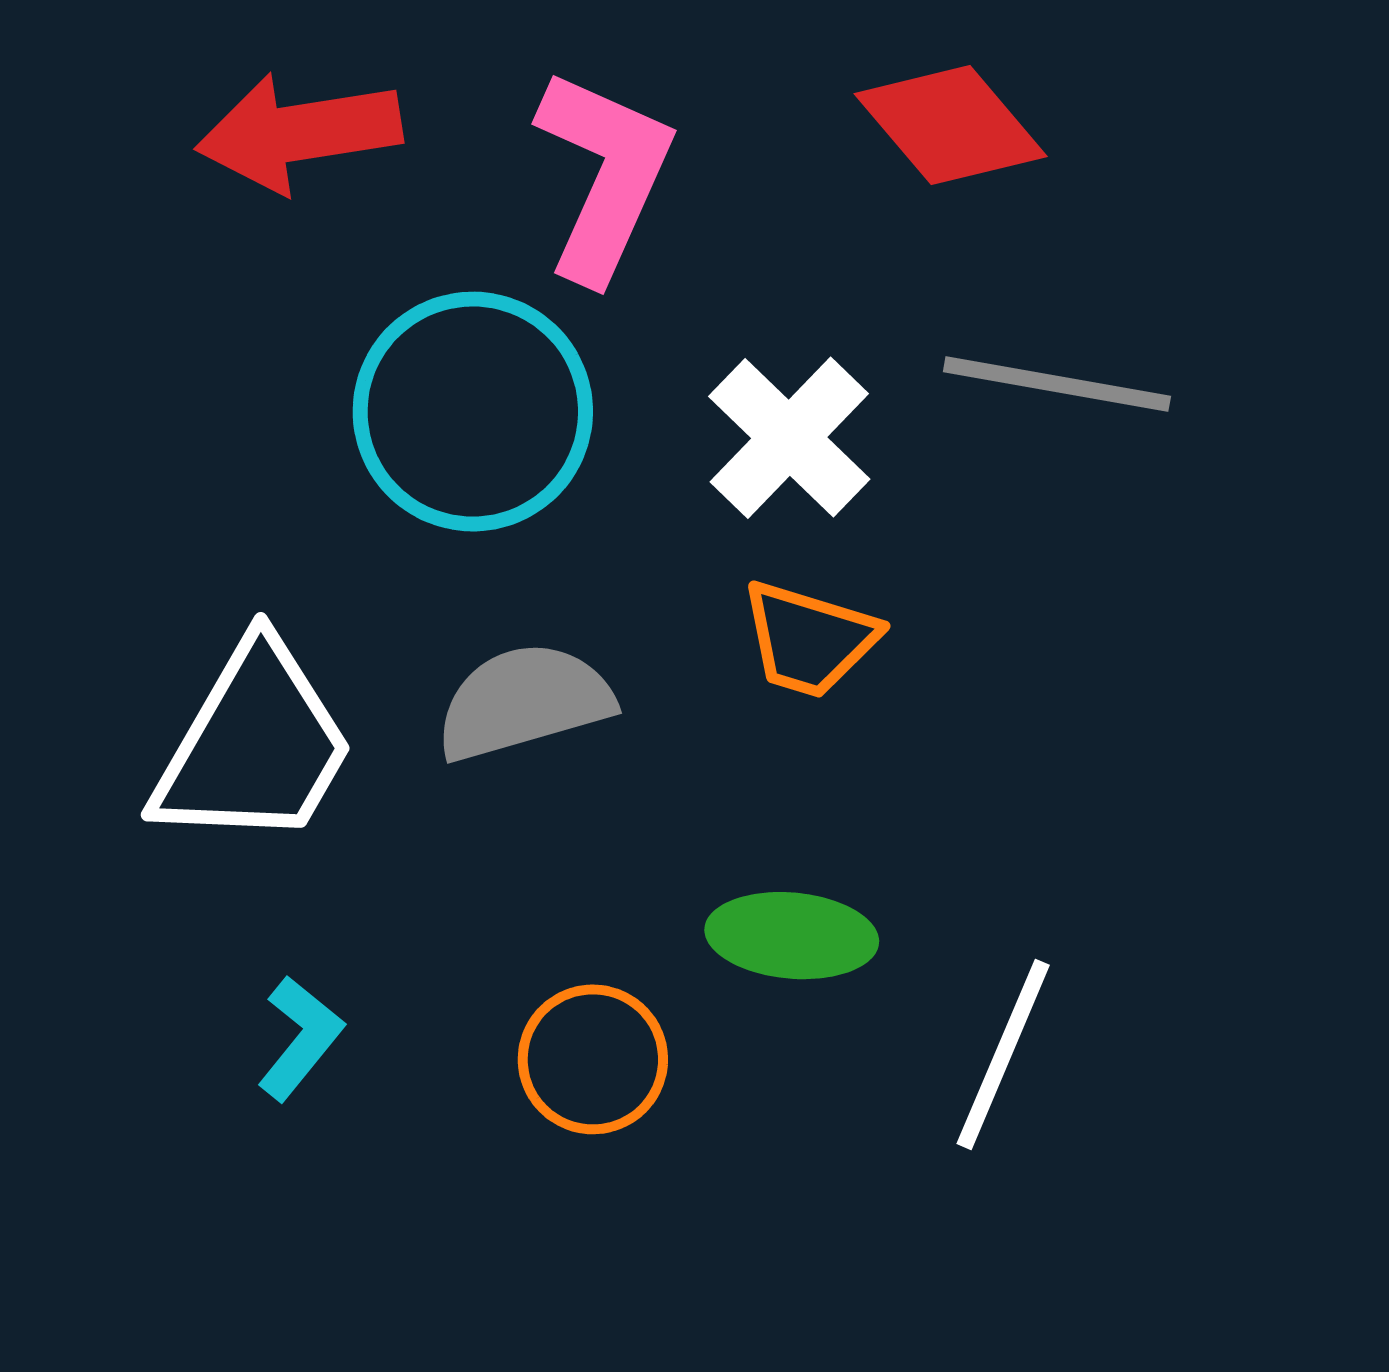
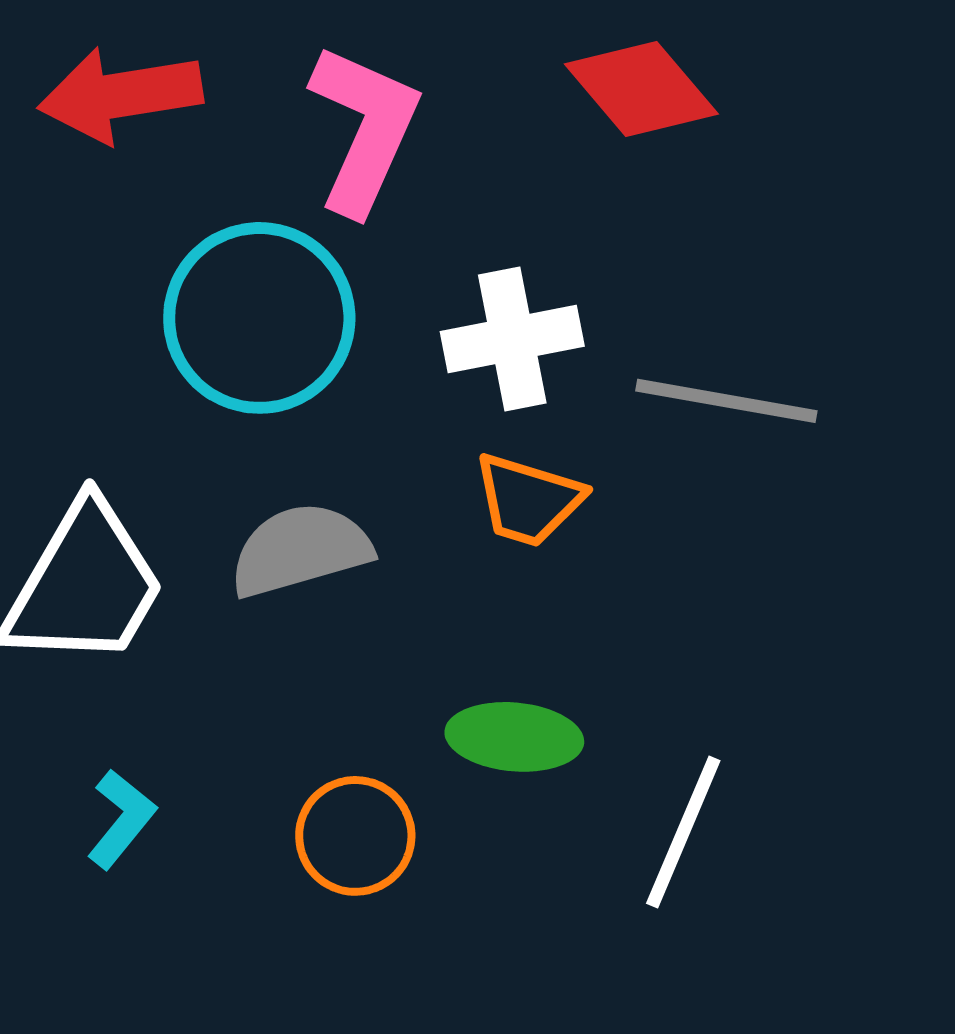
gray line: (1057, 384) -> (726, 401), moved
white cross: (789, 438) -> (512, 339), turned 35

